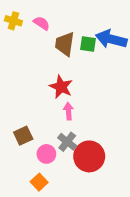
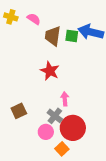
pink arrow: (68, 111) -> (65, 99), moved
pink circle: (46, 154) -> (46, 132), moved
orange square: (39, 182) -> (62, 149), moved

